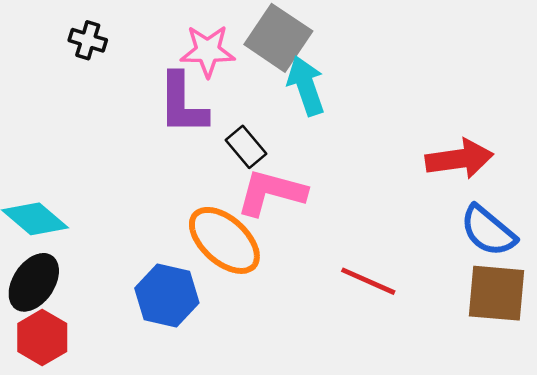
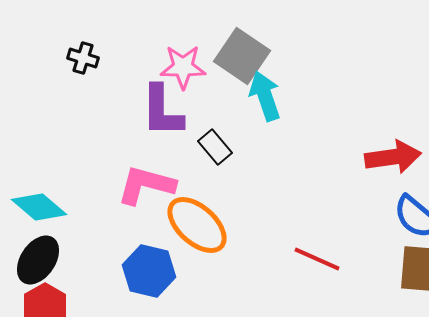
pink L-shape: (271, 192) -> (146, 185), moved

